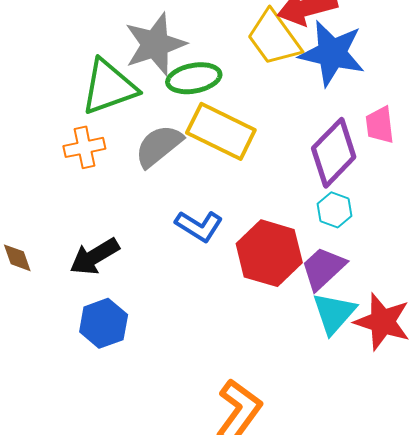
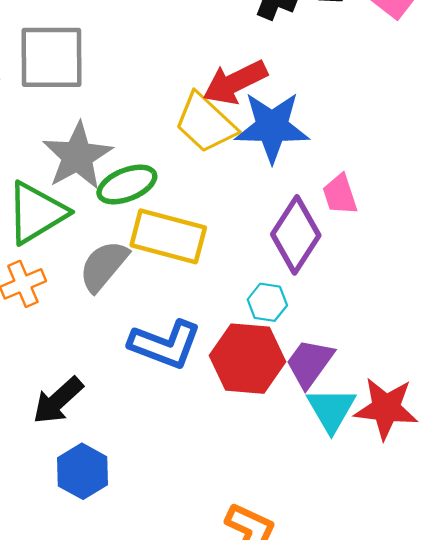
cyan hexagon: (335, 210) -> (267, 302), moved
blue L-shape: (199, 226) -> (165, 344), size x1.4

